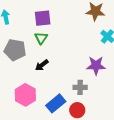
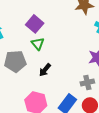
purple square: (43, 18) -> (35, 24), turned -30

